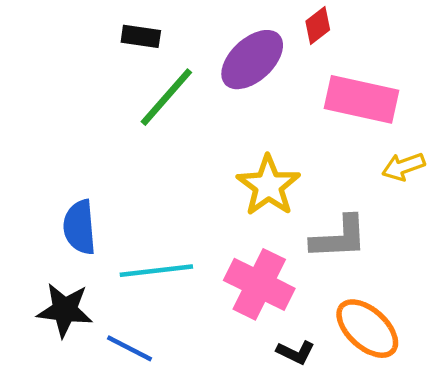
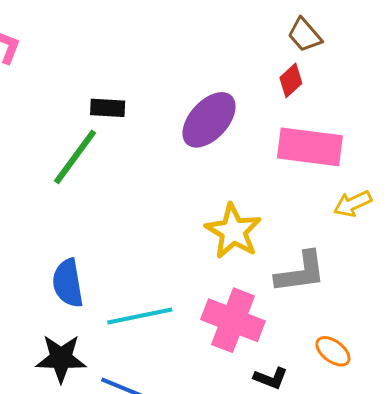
red diamond: (318, 25) -> (291, 80), moved
green line: (166, 97) -> (75, 157), moved
orange ellipse: (367, 329) -> (333, 351), size x0.6

